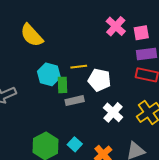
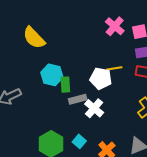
yellow line: (79, 67) -> (114, 68), moved
white cross: (113, 112) -> (94, 108), moved

